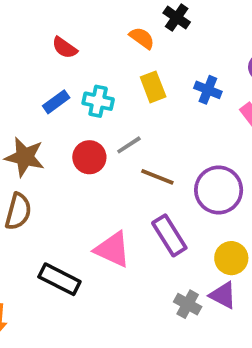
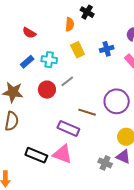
orange semicircle: (142, 38) -> (70, 24), turned 64
blue cross: (208, 90) -> (107, 49), turned -32
brown line: (157, 177) -> (87, 112), moved
purple rectangle: (169, 235) -> (68, 128), moved, turned -30
pink triangle: (112, 249) -> (62, 154), moved

